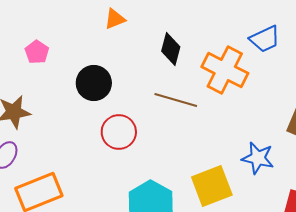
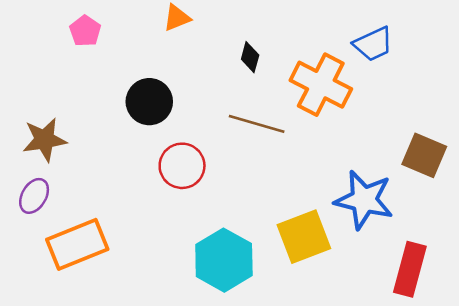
black diamond: (171, 49) -> (250, 57), size x0.7
pink pentagon: (37, 52) -> (85, 31), moved
blue star: (258, 158) -> (364, 200), size x1.4

